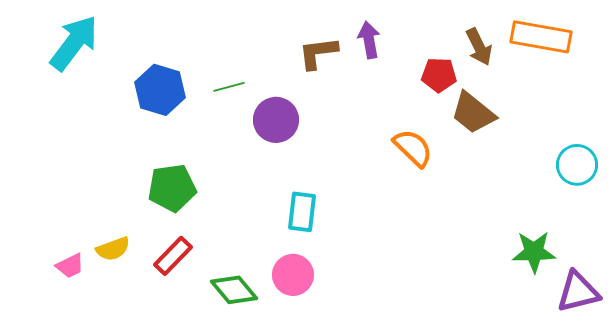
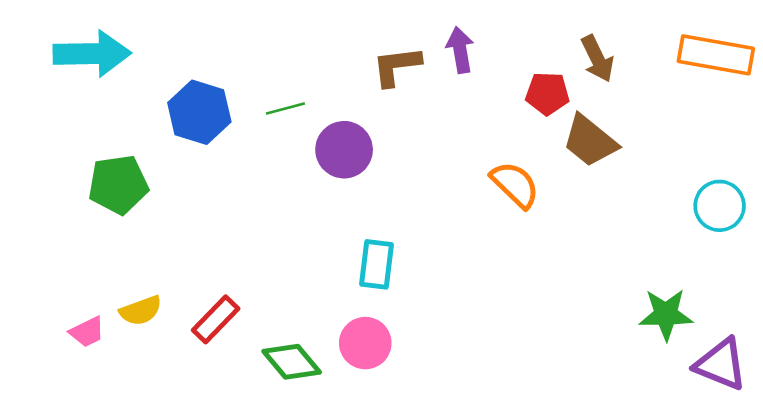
orange rectangle: (541, 37) -> (716, 55), moved
cyan arrow: (74, 43) -> (92, 54), turned 52
green pentagon: (172, 188) -> (118, 185), moved
purple triangle: (578, 292) -> (721, 364), turned 36

